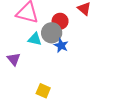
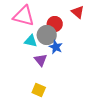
purple triangle: (14, 59) -> (41, 60), moved

